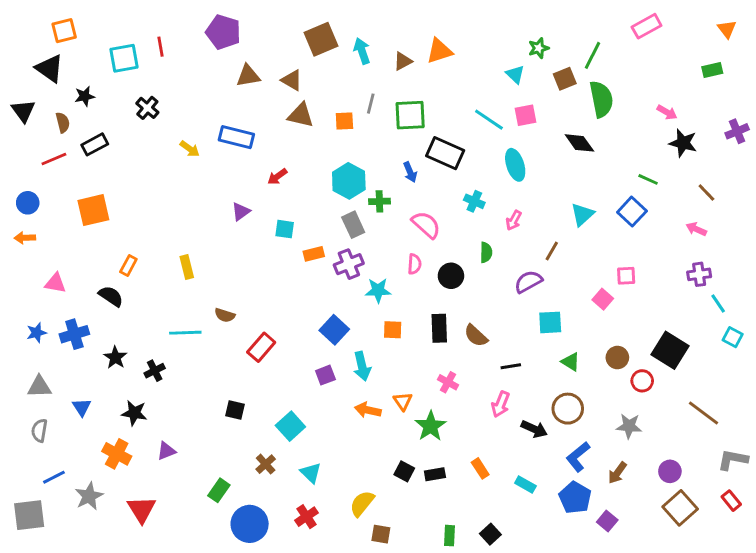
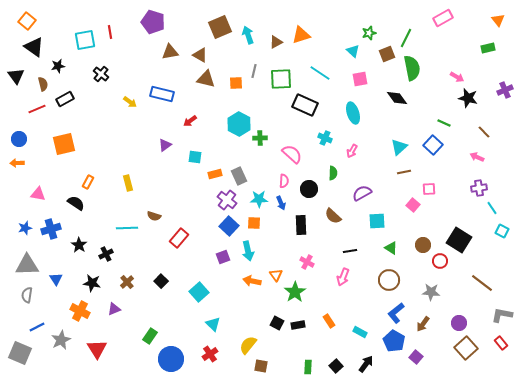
orange square: (64, 31) -> (27, 21), moved, turned -36
cyan line: (489, 120) -> (320, 73), moved
blue arrow: (410, 172) -> (281, 203), moved
gray rectangle: (353, 225) -> (239, 176), moved
brown line: (552, 251) -> (404, 172), moved, turned 48
purple cross: (349, 264) -> (227, 200), moved, turned -30
orange square: (393, 330) -> (254, 223), moved
brown semicircle: (476, 336) -> (333, 216), moved
gray triangle: (39, 387) -> (27, 265), size x1.4
black square: (235, 410) -> (161, 281), turned 32
black arrow: (534, 429) -> (366, 364), moved, turned -78
brown cross: (266, 464) -> (127, 282), moved
gray square: (29, 515) -> (20, 353), turned 30

